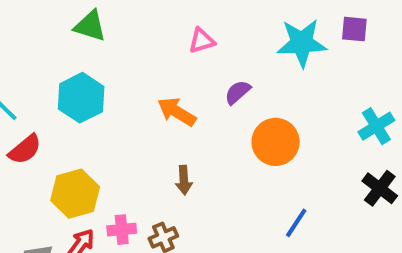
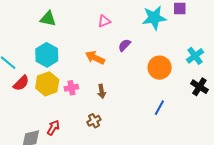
orange circle: (276, 142) -> (160, 68), moved
yellow hexagon: (75, 194) -> (47, 84), moved
pink cross: (122, 230) -> (71, 88), moved

